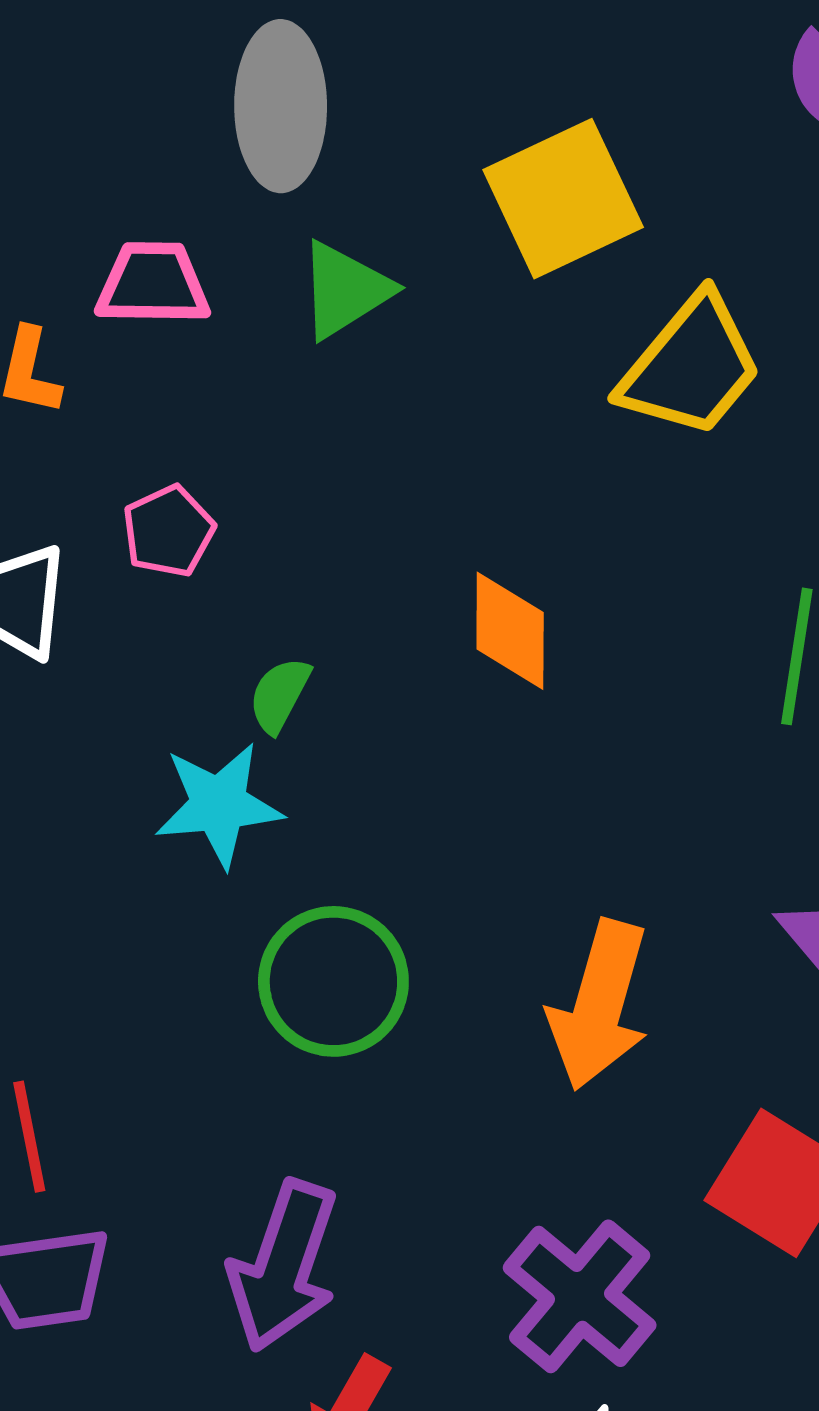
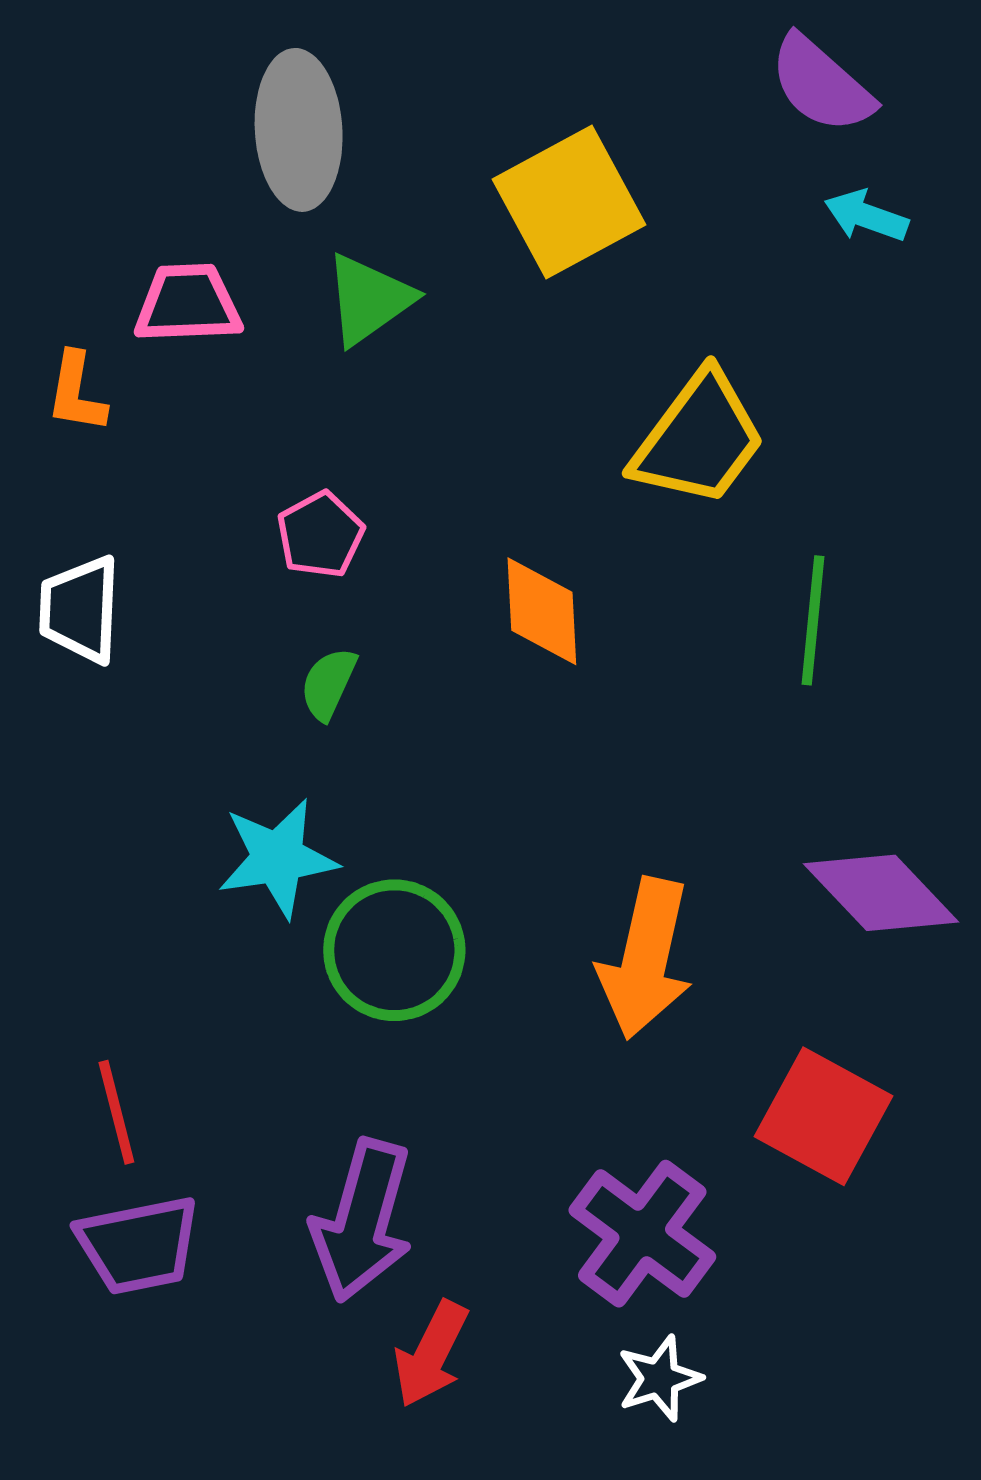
yellow trapezoid: (691, 366) -> (699, 439), moved
pink pentagon: (168, 531) -> (320, 535), moved
cyan star: (219, 805) -> (278, 858), moved

